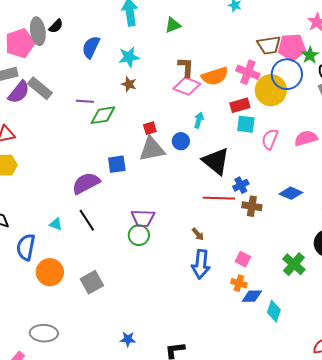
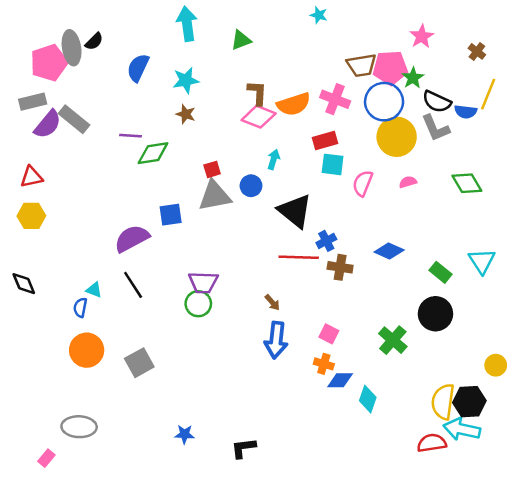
yellow circle: (271, 90) -> (397, 137), moved
pink semicircle: (306, 138) -> (408, 182), size x0.6
blue semicircle: (26, 247) -> (80, 307), moved, size x0.6

